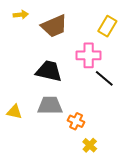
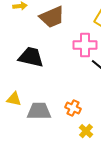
black trapezoid: (49, 71) -> (31, 57), moved
gray trapezoid: (50, 106) -> (39, 111), moved

